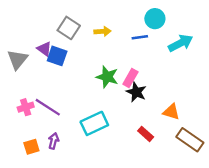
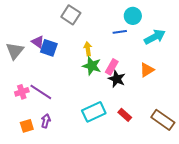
gray square: (69, 28) -> (71, 15), moved
yellow arrow: (103, 31) -> (88, 49), moved, turned -96
orange triangle: (171, 112) -> (147, 70), moved, turned -49
cyan rectangle: (94, 123) -> (94, 112), moved

